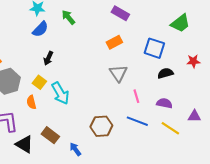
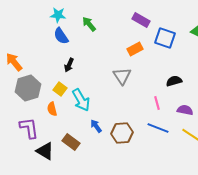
blue semicircle: (40, 29) -> (61, 36), turned 102
blue square: (154, 48) -> (165, 38), moved
gray triangle: (118, 73) -> (122, 76), moved
black semicircle: (165, 73) -> (174, 81), moved
blue arrow: (75, 149) -> (96, 126), moved

